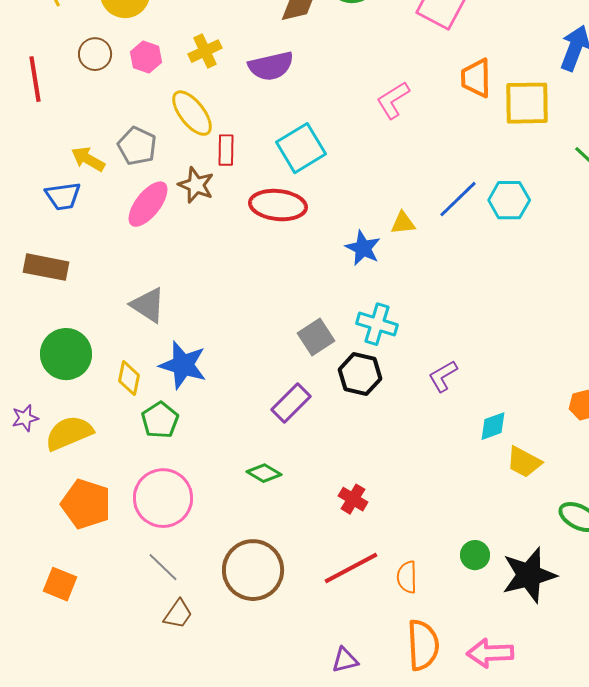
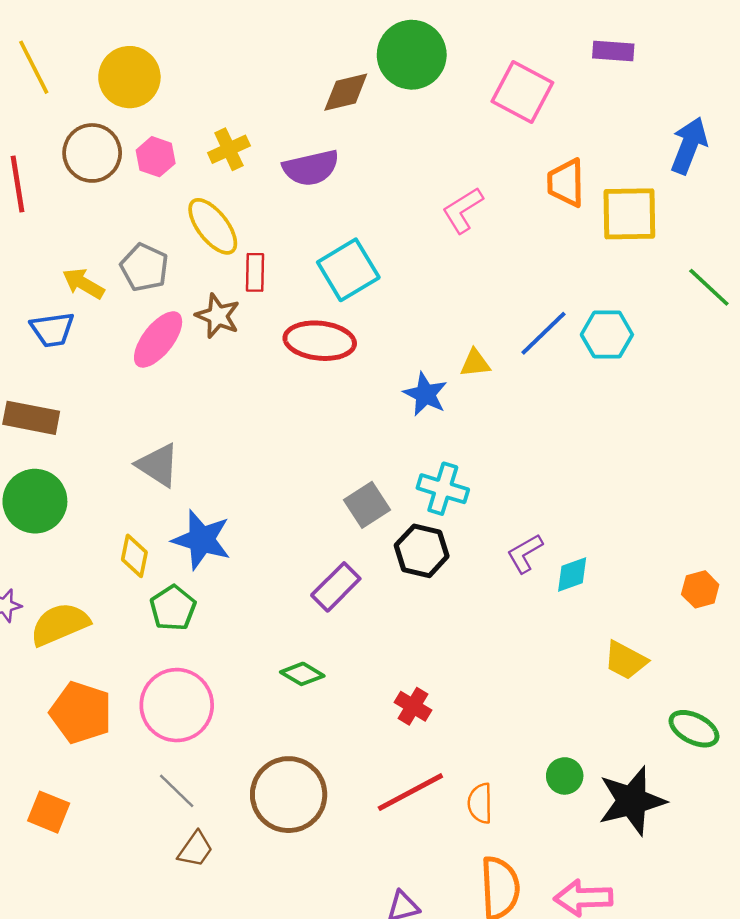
brown circle: (95, 54) -> (92, 153), size x1.4
green circle: (66, 354) -> (35, 501), moved
cyan diamond: (493, 426) -> (572, 574), moved

